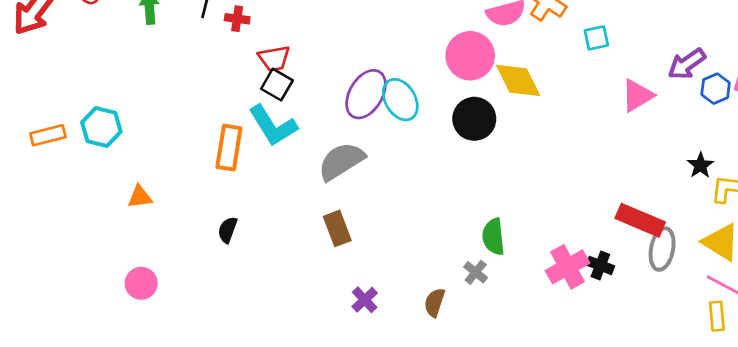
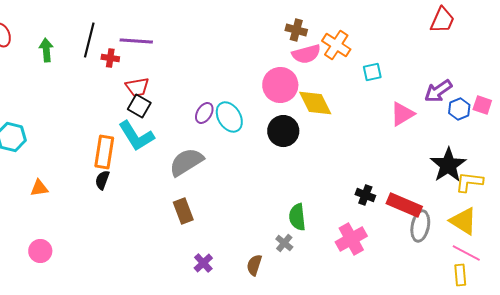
purple ellipse: (366, 94) -> (204, 113), size x0.6
black star: (700, 165) -> (448, 165), size x1.8
black semicircle: (228, 230) -> (102, 180), moved
black cross: (600, 265) -> (365, 195), moved

